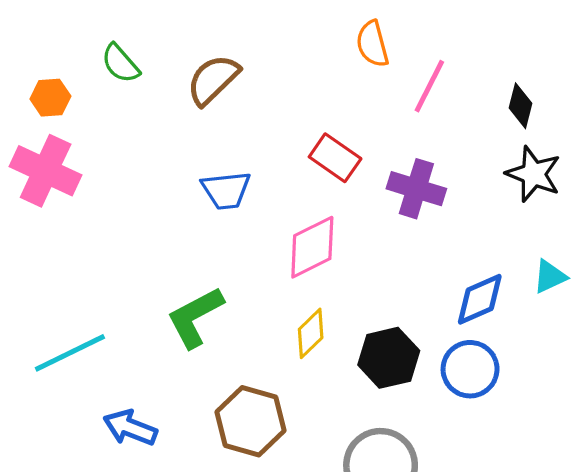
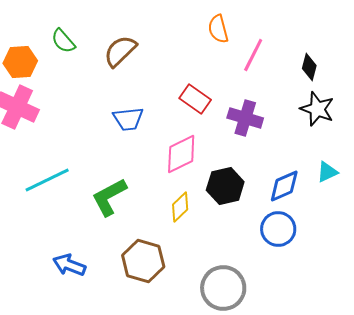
orange hexagon: (50, 98) -> (20, 62), size x1.4
cyan line: (70, 353) -> (47, 180), moved
black hexagon: (389, 358) -> (225, 186), moved

